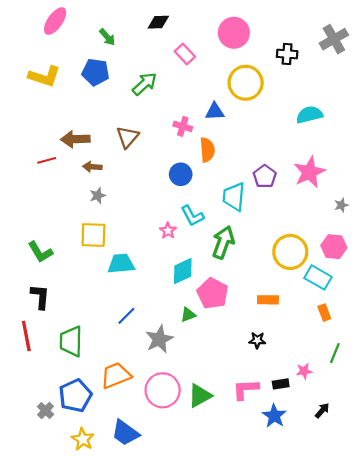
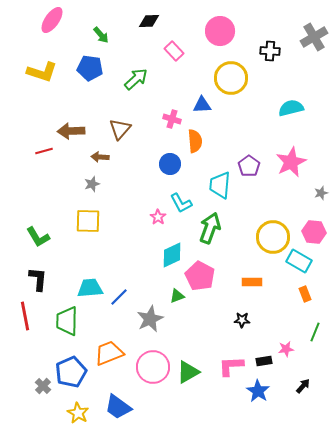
brown arrow: (92, 167) -> (100, 157), moved
cyan trapezoid: (121, 264) -> (90, 288), moved

